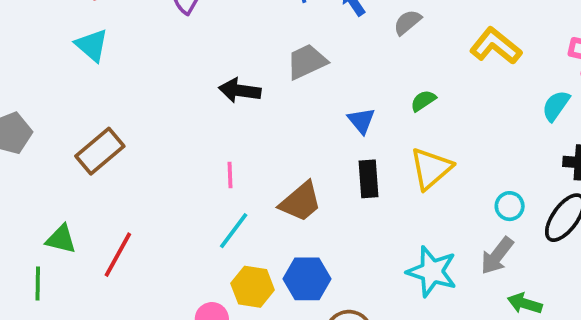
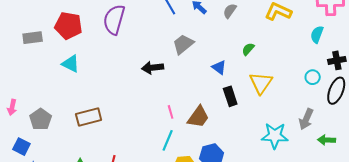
brown rectangle: (100, 151) -> (89, 117), turned 40
pink line: (230, 175) -> (171, 112), moved
cyan circle: (510, 206) -> (313, 77), moved

